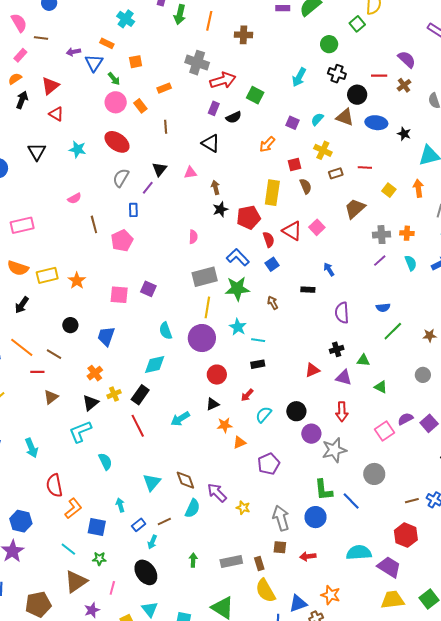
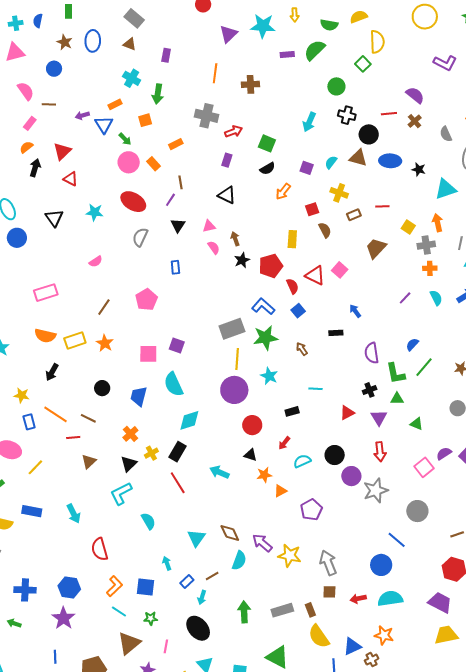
green arrow: (180, 15) -> (158, 94), moved
orange rectangle: (107, 43) -> (115, 104), turned -48
red arrow: (223, 80) -> (234, 131), size x0.7
black semicircle: (234, 117) -> (267, 169), moved
purple line: (148, 188) -> (170, 200), moved
yellow rectangle: (272, 193) -> (292, 239), size x0.7
blue rectangle: (133, 210) -> (175, 267), moved
brown line: (94, 224) -> (104, 307), moved, turned 54
gray cross: (381, 235) -> (426, 245), moved
pink semicircle: (193, 237) -> (214, 247), moved, turned -32
blue semicircle: (383, 308) -> (412, 344), turned 144
cyan semicircle: (166, 331) -> (174, 384), moved, size x1.4
cyan line: (258, 340) -> (315, 389), moved
purple triangle: (344, 378) -> (379, 418), turned 48
black triangle: (213, 404) -> (250, 455), turned 48
cyan semicircle: (264, 415) -> (302, 461), turned 30
cyan arrow: (180, 419) -> (219, 472), turned 60
green L-shape: (323, 490) -> (396, 373), moved
orange L-shape: (73, 508) -> (114, 586), moved
yellow star: (243, 508) -> (290, 556), size x1.6
blue circle: (316, 517) -> (381, 565), moved
cyan semicircle: (359, 553) -> (390, 599), moved
green arrow: (193, 560) -> (244, 612), size x1.5

